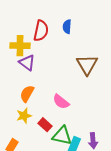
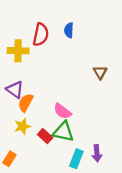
purple triangle: (27, 63) -> (15, 90), moved
brown triangle: (87, 65) -> (100, 72), moved, size x0.6
green triangle: (62, 136) -> (63, 132), moved

